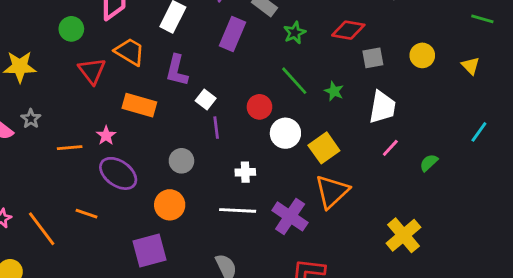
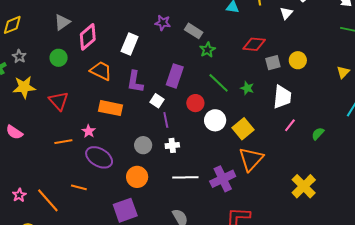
green star: (295, 33) -> (207, 50), moved
purple rectangle: (232, 34) -> (175, 76), moved
yellow circle: (422, 55) -> (298, 60), moved
yellow triangle: (471, 66) -> (343, 72), moved, turned 32
red triangle: (92, 71) -> (59, 101), moved
gray star: (31, 119) -> (19, 56), moved
white cross: (245, 172) -> (172, 145), moved
purple cross: (290, 216) -> (223, 179), turned 35

